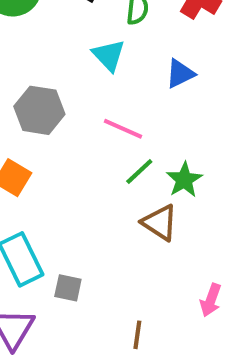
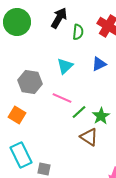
cyan triangle: (109, 55) -> (65, 66), moved, turned 30
pink line: (123, 129) -> (62, 98), moved

